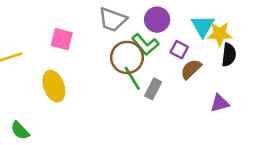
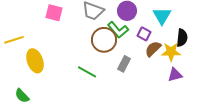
yellow star: (220, 34) -> (171, 52), moved
pink square: (62, 39) -> (54, 13), moved
green line: (132, 78) -> (87, 72), moved, turned -30
yellow ellipse: (54, 86) -> (35, 61), moved

